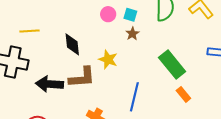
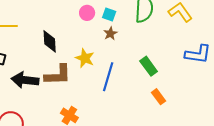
green rectangle: (172, 65) -> (149, 66), size x0.7
blue line: (134, 97) -> (108, 77), moved

